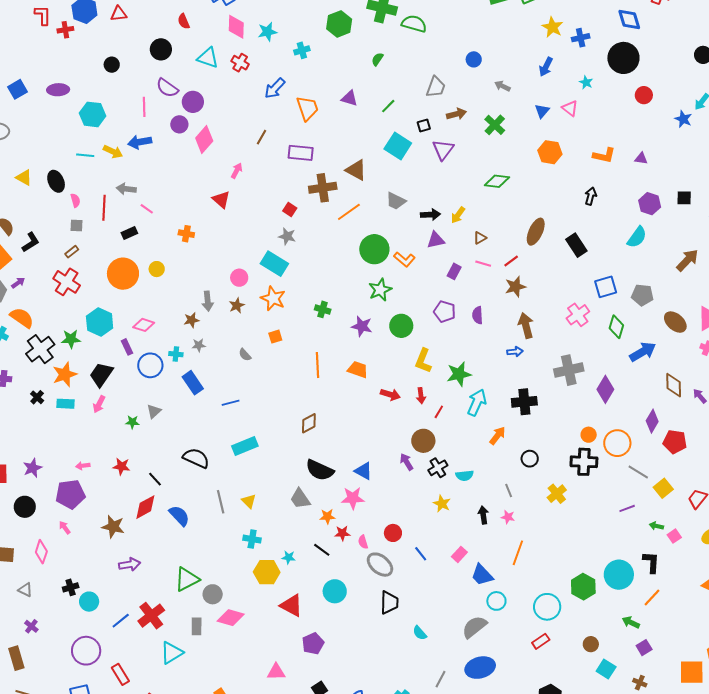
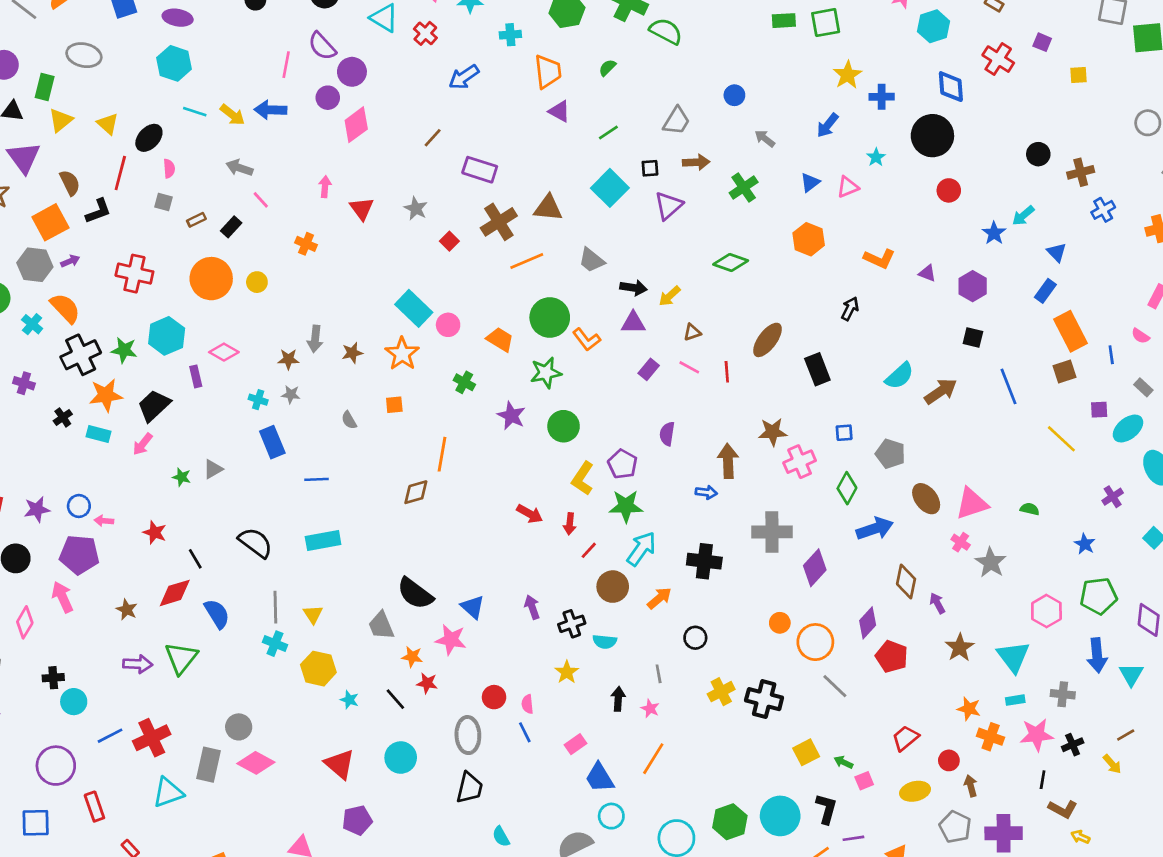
orange trapezoid: (307, 108) -> (548, 72), moved
pink triangle: (570, 108) -> (848, 187), turned 48
cyan hexagon: (93, 114) -> (174, 63), moved
brown triangle: (356, 170) -> (548, 208), turned -35
pink arrow: (237, 171) -> (325, 187), moved, turned -35
black ellipse: (56, 181) -> (149, 138), turned 55
brown cross: (323, 188) -> (499, 222), turned -36
purple hexagon: (650, 204) -> (973, 286), moved
red line: (104, 208) -> (120, 173), moved
black rectangle: (129, 233) -> (231, 227), turned -35
gray star: (287, 236) -> (416, 209), moved
brown rectangle: (72, 252) -> (196, 220), moved
brown arrow: (687, 260) -> (941, 391), moved
red line: (511, 261) -> (727, 372), turned -70
pink circle: (239, 278) -> (448, 325), moved
red cross: (67, 282) -> (134, 274), turned -32
brown star: (515, 287) -> (773, 432), moved
blue square: (606, 287) -> (844, 433), size x0.6
purple pentagon: (445, 312) -> (623, 464), moved
blue circle: (150, 365) -> (79, 506), moved, size x0.7
orange trapezoid: (358, 370) -> (500, 339), moved
brown diamond: (309, 423) -> (416, 492), moved
brown circle: (423, 441) -> (613, 587), moved
black cross: (584, 462) -> (764, 699), moved
yellow square: (663, 488) -> (806, 752), moved
purple line: (627, 508) -> (853, 838), moved
brown star: (113, 527) -> (127, 610), size x0.7
pink arrow: (65, 528) -> (62, 597), size x1.6
cyan cross: (252, 539) -> (275, 644), moved
pink semicircle: (363, 542) -> (527, 704), moved
gray ellipse: (380, 565) -> (468, 735), turned 36
yellow hexagon: (267, 572) -> (318, 669), moved
green triangle: (187, 579) -> (181, 658), moved, turned -36
gray rectangle: (197, 626) -> (209, 765), size x1.4

